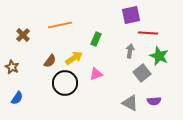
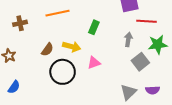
brown cross: (23, 35) -> (20, 23), turned 32
green star: (159, 56) -> (158, 45), turned -30
yellow arrow: (74, 58) -> (72, 47), turned 48
gray triangle: (130, 103) -> (128, 92), turned 48

